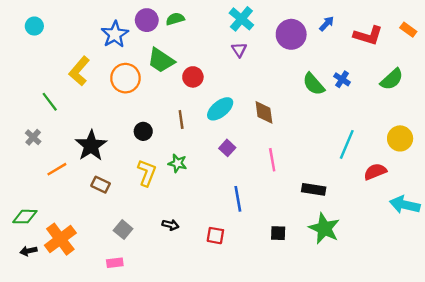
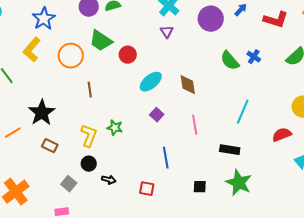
blue star: (115, 34) -> (44, 19), moved
brown line: (181, 120) -> (90, 90), moved
black circle: (143, 131) -> (89, 164), moved
cyan line: (347, 144) -> (243, 112), moved

